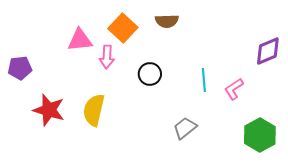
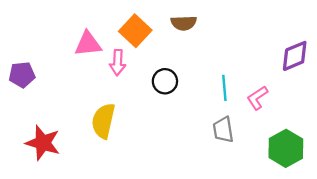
red star: (49, 110) -> (43, 143), moved
gray trapezoid: (185, 128) -> (223, 130), moved, turned -60

